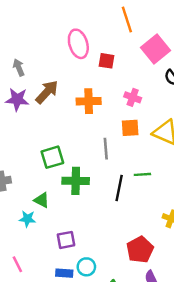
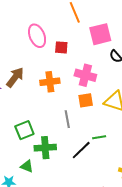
pink square: (155, 49) -> (100, 34), turned 30
pink cross: (133, 97) -> (85, 75), size x1.5
black line: (119, 188) -> (81, 150), turned 40
green triangle: (42, 200) -> (27, 166), moved

